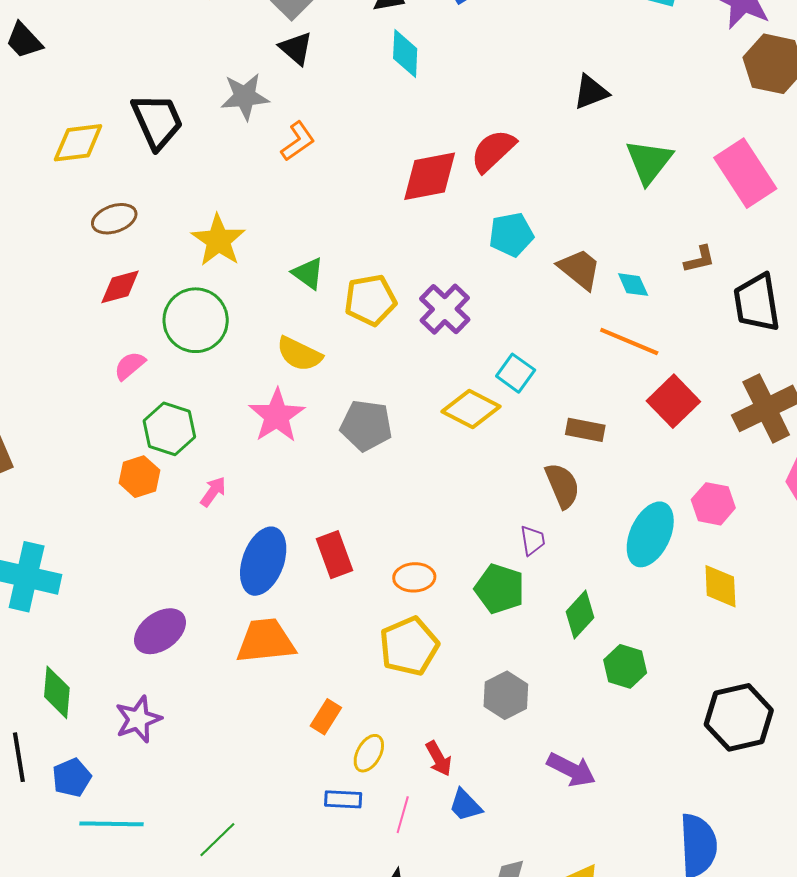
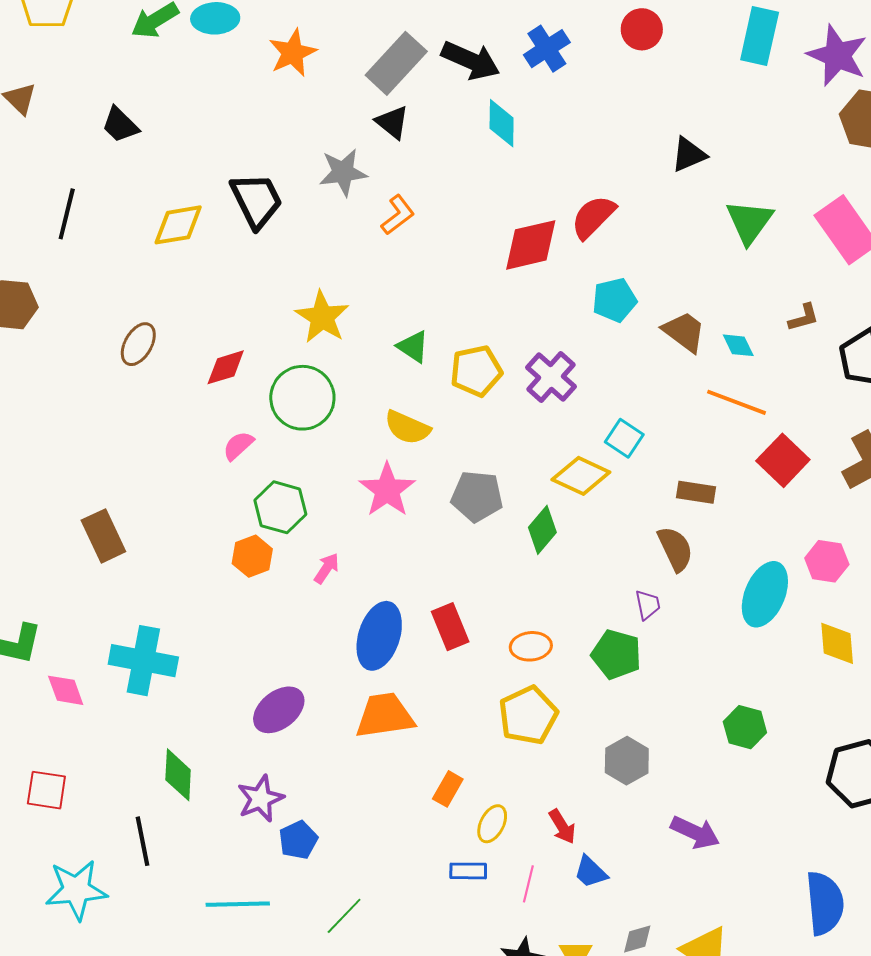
brown ellipse: (114, 219) -> (138, 344), moved, turned -39
green diamond: (580, 615) -> (542, 530), moved
blue pentagon: (72, 778) -> (298, 840), moved

